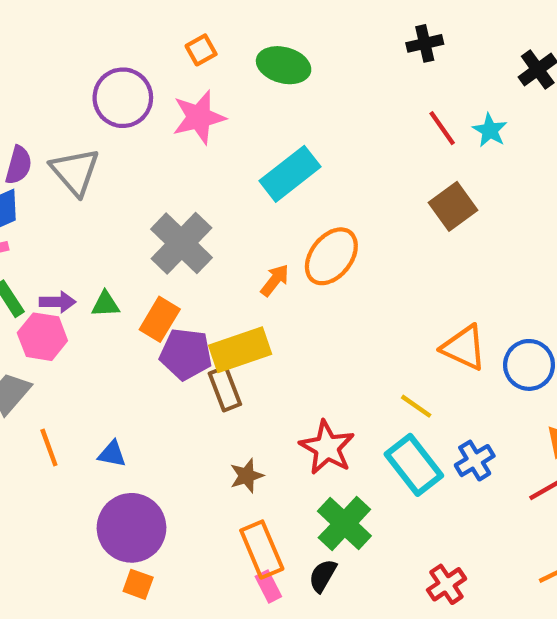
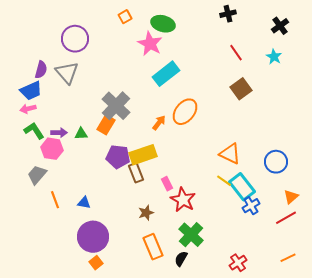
purple circle: (123, 98) -> (75, 39), moved
pink star: (199, 117) -> (150, 44), moved, turned -30
cyan star: (490, 130) -> (274, 57), moved
orange rectangle: (160, 319) -> (106, 125), moved
orange triangle: (464, 348) -> (230, 154), moved
cyan rectangle: (414, 465) -> (242, 187), moved
orange square: (138, 584) -> (96, 263), turned 32
pink rectangle: (268, 587) -> (167, 184), moved

